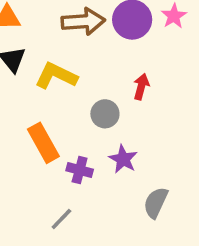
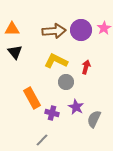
yellow L-shape: (56, 76) -> (56, 61), moved
gray semicircle: (156, 203) -> (94, 119), moved

